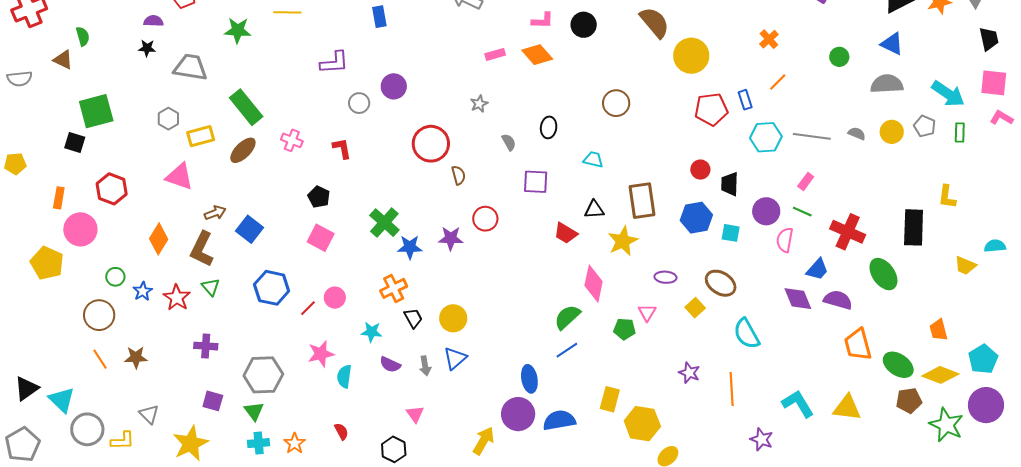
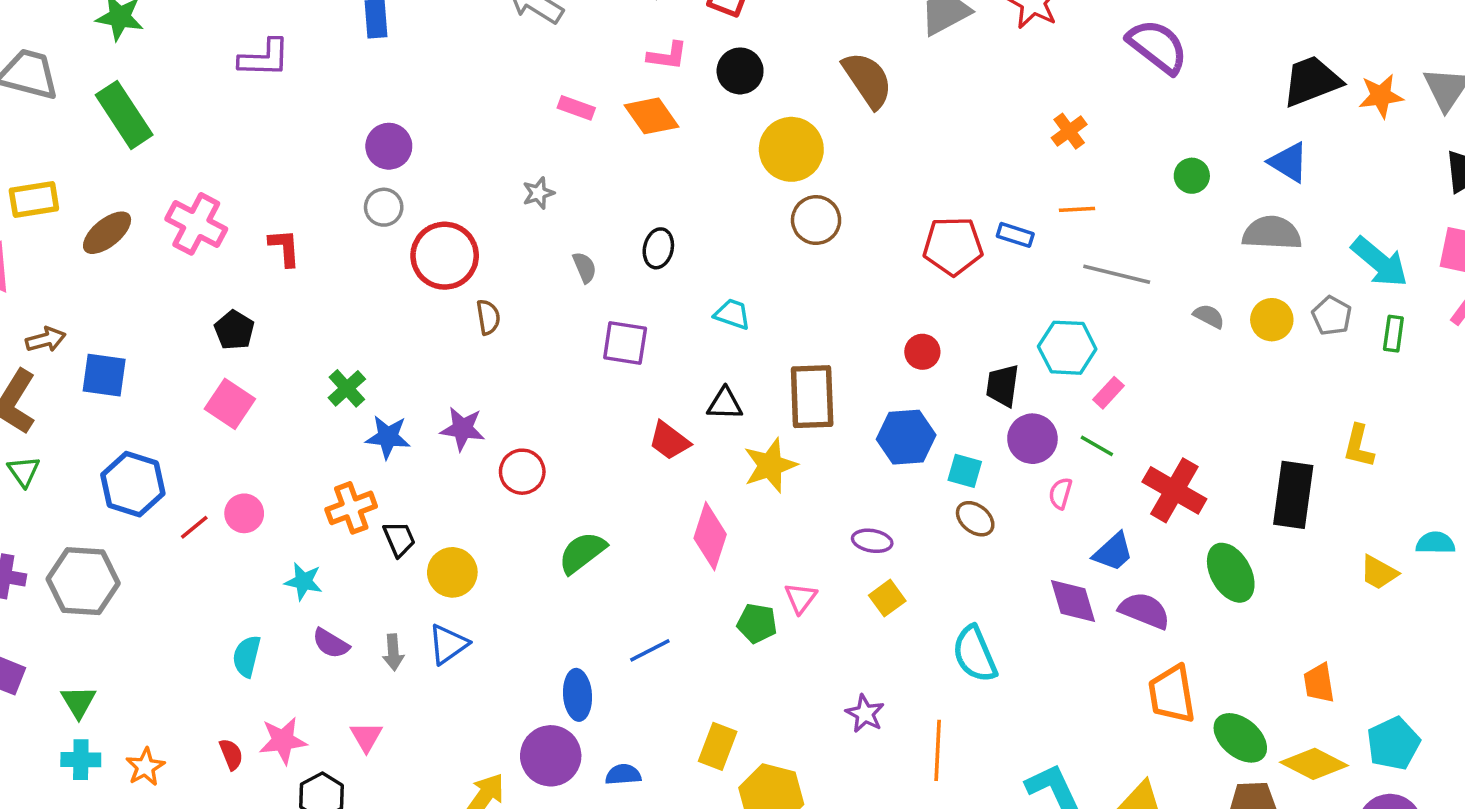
pink rectangle: (495, 54) -> (576, 108), turned 30
yellow circle: (691, 56) -> (791, 149), moved
purple L-shape: (334, 63) -> (264, 58), moved
orange line: (778, 82) -> (1077, 209), turned 36
blue rectangle: (745, 100) -> (1015, 235), turned -60
gray circle: (359, 103) -> (384, 207), moved
brown circle: (616, 103) -> (816, 220), moved
green rectangle: (246, 107) -> (124, 115), moved
gray line: (812, 136) -> (1117, 274), moved
cyan hexagon: (766, 137) -> (1067, 348), moved
pink cross: (292, 140) -> (196, 224), size x1.5
black trapezoid: (730, 184) -> (1003, 386), moved
red circle: (485, 219) -> (522, 472), moved
green cross: (384, 223) -> (347, 388), size x0.7
blue square: (249, 229) -> (104, 375), turned -36
pink semicircle: (785, 240) -> (1060, 493), size x0.7
purple ellipse: (665, 277) -> (872, 541), moved
brown ellipse: (721, 283) -> (975, 519), moved, size x0.7
green semicircle: (567, 317) -> (582, 553), moved
black trapezoid: (413, 318) -> (399, 539), moved
pink star: (321, 354) -> (283, 741), moved
gray hexagon: (263, 375) -> (83, 581), moved
blue semicircle: (559, 420) -> (623, 775), size x0.6

